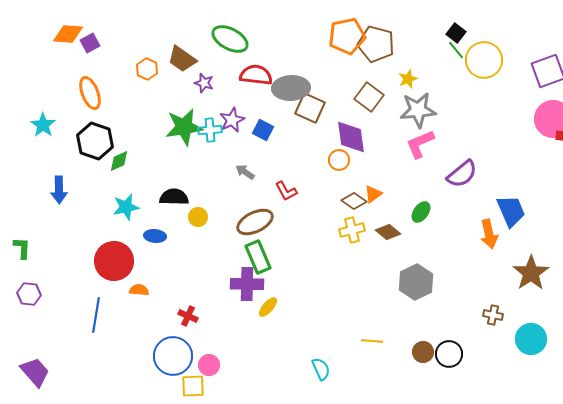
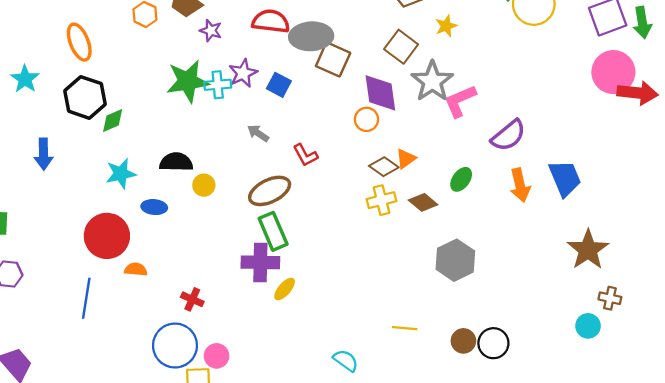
gray star: (418, 110) -> (432, 81), moved, turned -30
orange arrow: (489, 234) -> (520, 185), moved
brown cross: (493, 315) -> (610, 298), moved
cyan circle: (531, 339) -> (588, 326), size x0.7
cyan semicircle: (321, 369) -> (346, 361), turned -30

